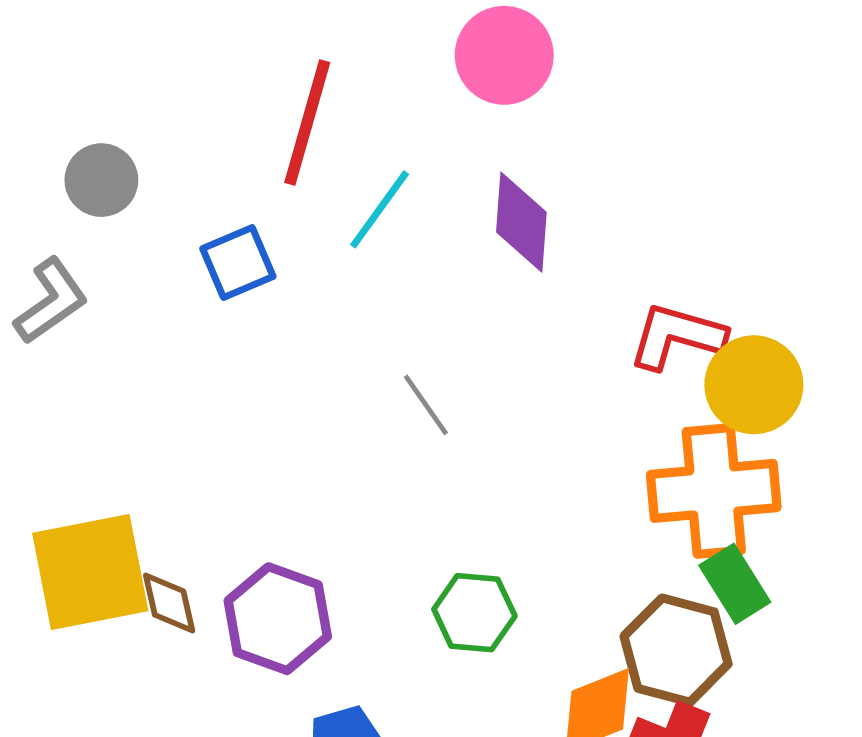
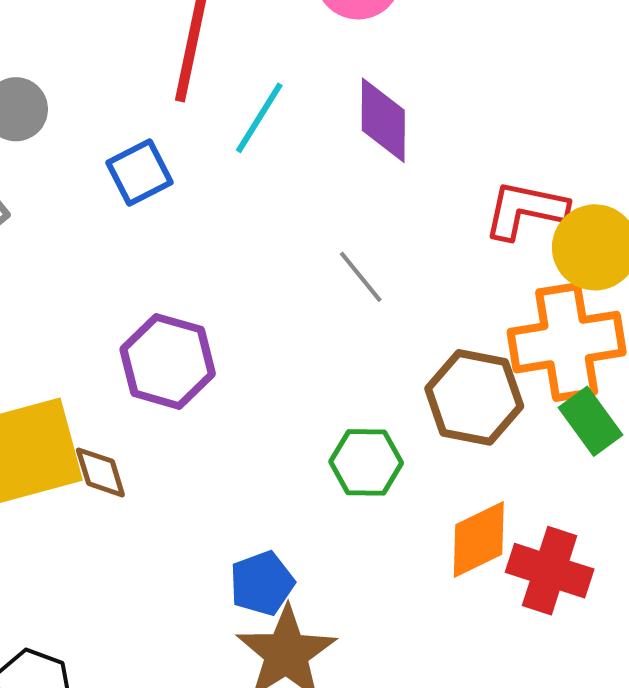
gray line: (426, 405) -> (361, 277), moved
purple hexagon: (278, 619) -> (168, 361), moved
brown hexagon: (676, 650) -> (474, 397), moved

